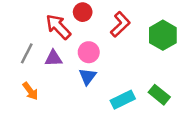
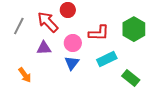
red L-shape: (120, 24) -> (99, 33), moved, turned 45
gray line: (27, 53) -> (19, 26), moved
cyan rectangle: (123, 100) -> (107, 59), moved

